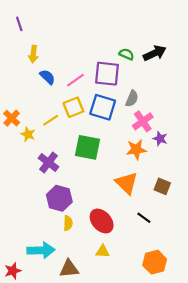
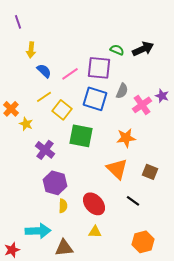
yellow square: (73, 107) -> (62, 110), moved, turned -30
yellow line: (51, 120) -> (44, 97), moved
pink cross: (143, 121) -> (142, 105), moved
purple star: (160, 139) -> (162, 96), moved

